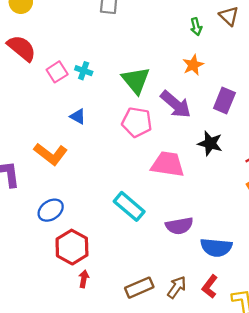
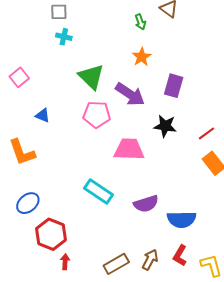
cyan cross: (84, 71) -> (64, 37), moved
orange L-shape: (51, 154) -> (22, 152), turned 40

